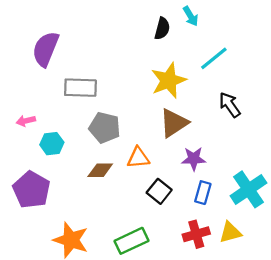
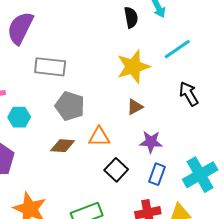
black semicircle: (162, 29) -> (131, 17), turned -30
brown triangle: (174, 123) -> (135, 107), size x0.6

